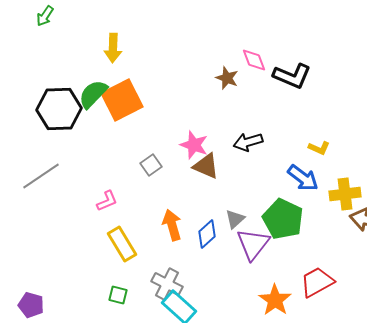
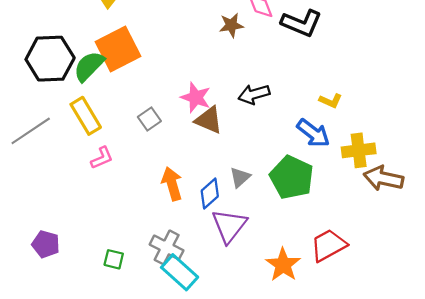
brown star: (227, 78) -> (231, 25), turned -30
green semicircle: (93, 94) -> (89, 66), moved
yellow rectangle: (122, 244) -> (86, 116), moved
purple triangle: (253, 244) -> (229, 226), moved
purple pentagon: (31, 305) -> (46, 244), moved

